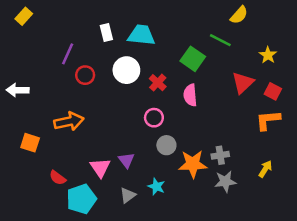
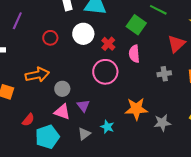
purple line: (68, 54) -> (17, 21), moved
pink circle: (154, 118) -> (105, 72), size x1.6
gray circle: (166, 145) -> (62, 89), moved
gray cross: (220, 155) -> (164, 74), moved
pink triangle: (100, 168) -> (62, 112), turned -36
red semicircle: (58, 178) -> (28, 120), turned -88

